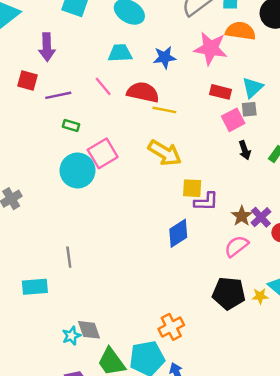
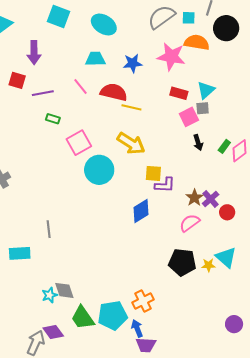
cyan circle: (78, 170) -> (99, 170), moved
orange cross: (171, 327) -> (143, 301), moved

